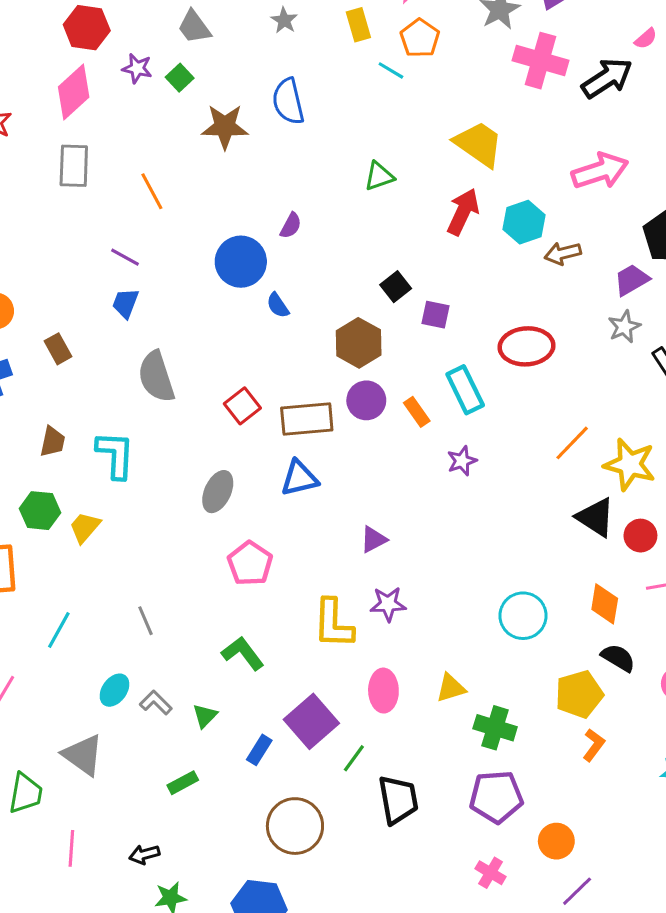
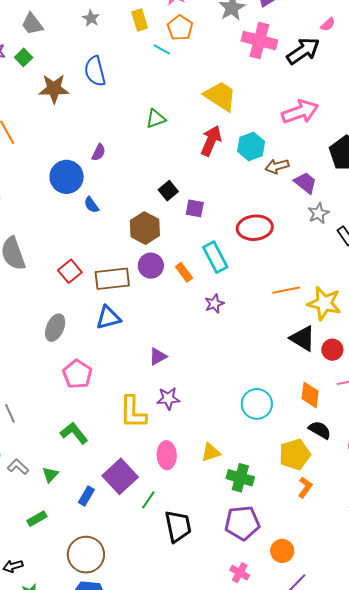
purple trapezoid: (632, 280) -> (305, 183), moved, turned 70
orange line: (572, 443) -> (286, 290), turned 36
brown circle: (295, 826) -> (86, 555), moved

